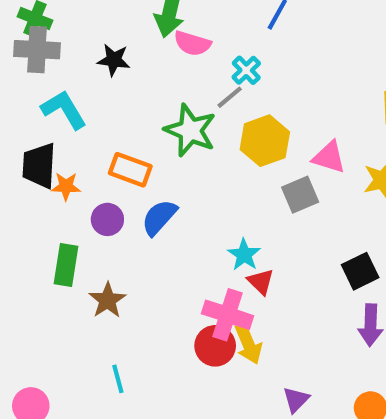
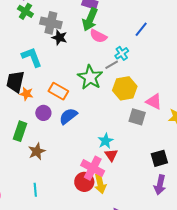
gray cross: (37, 50) -> (51, 23), moved
gray square: (300, 195) -> (137, 117), turned 30

